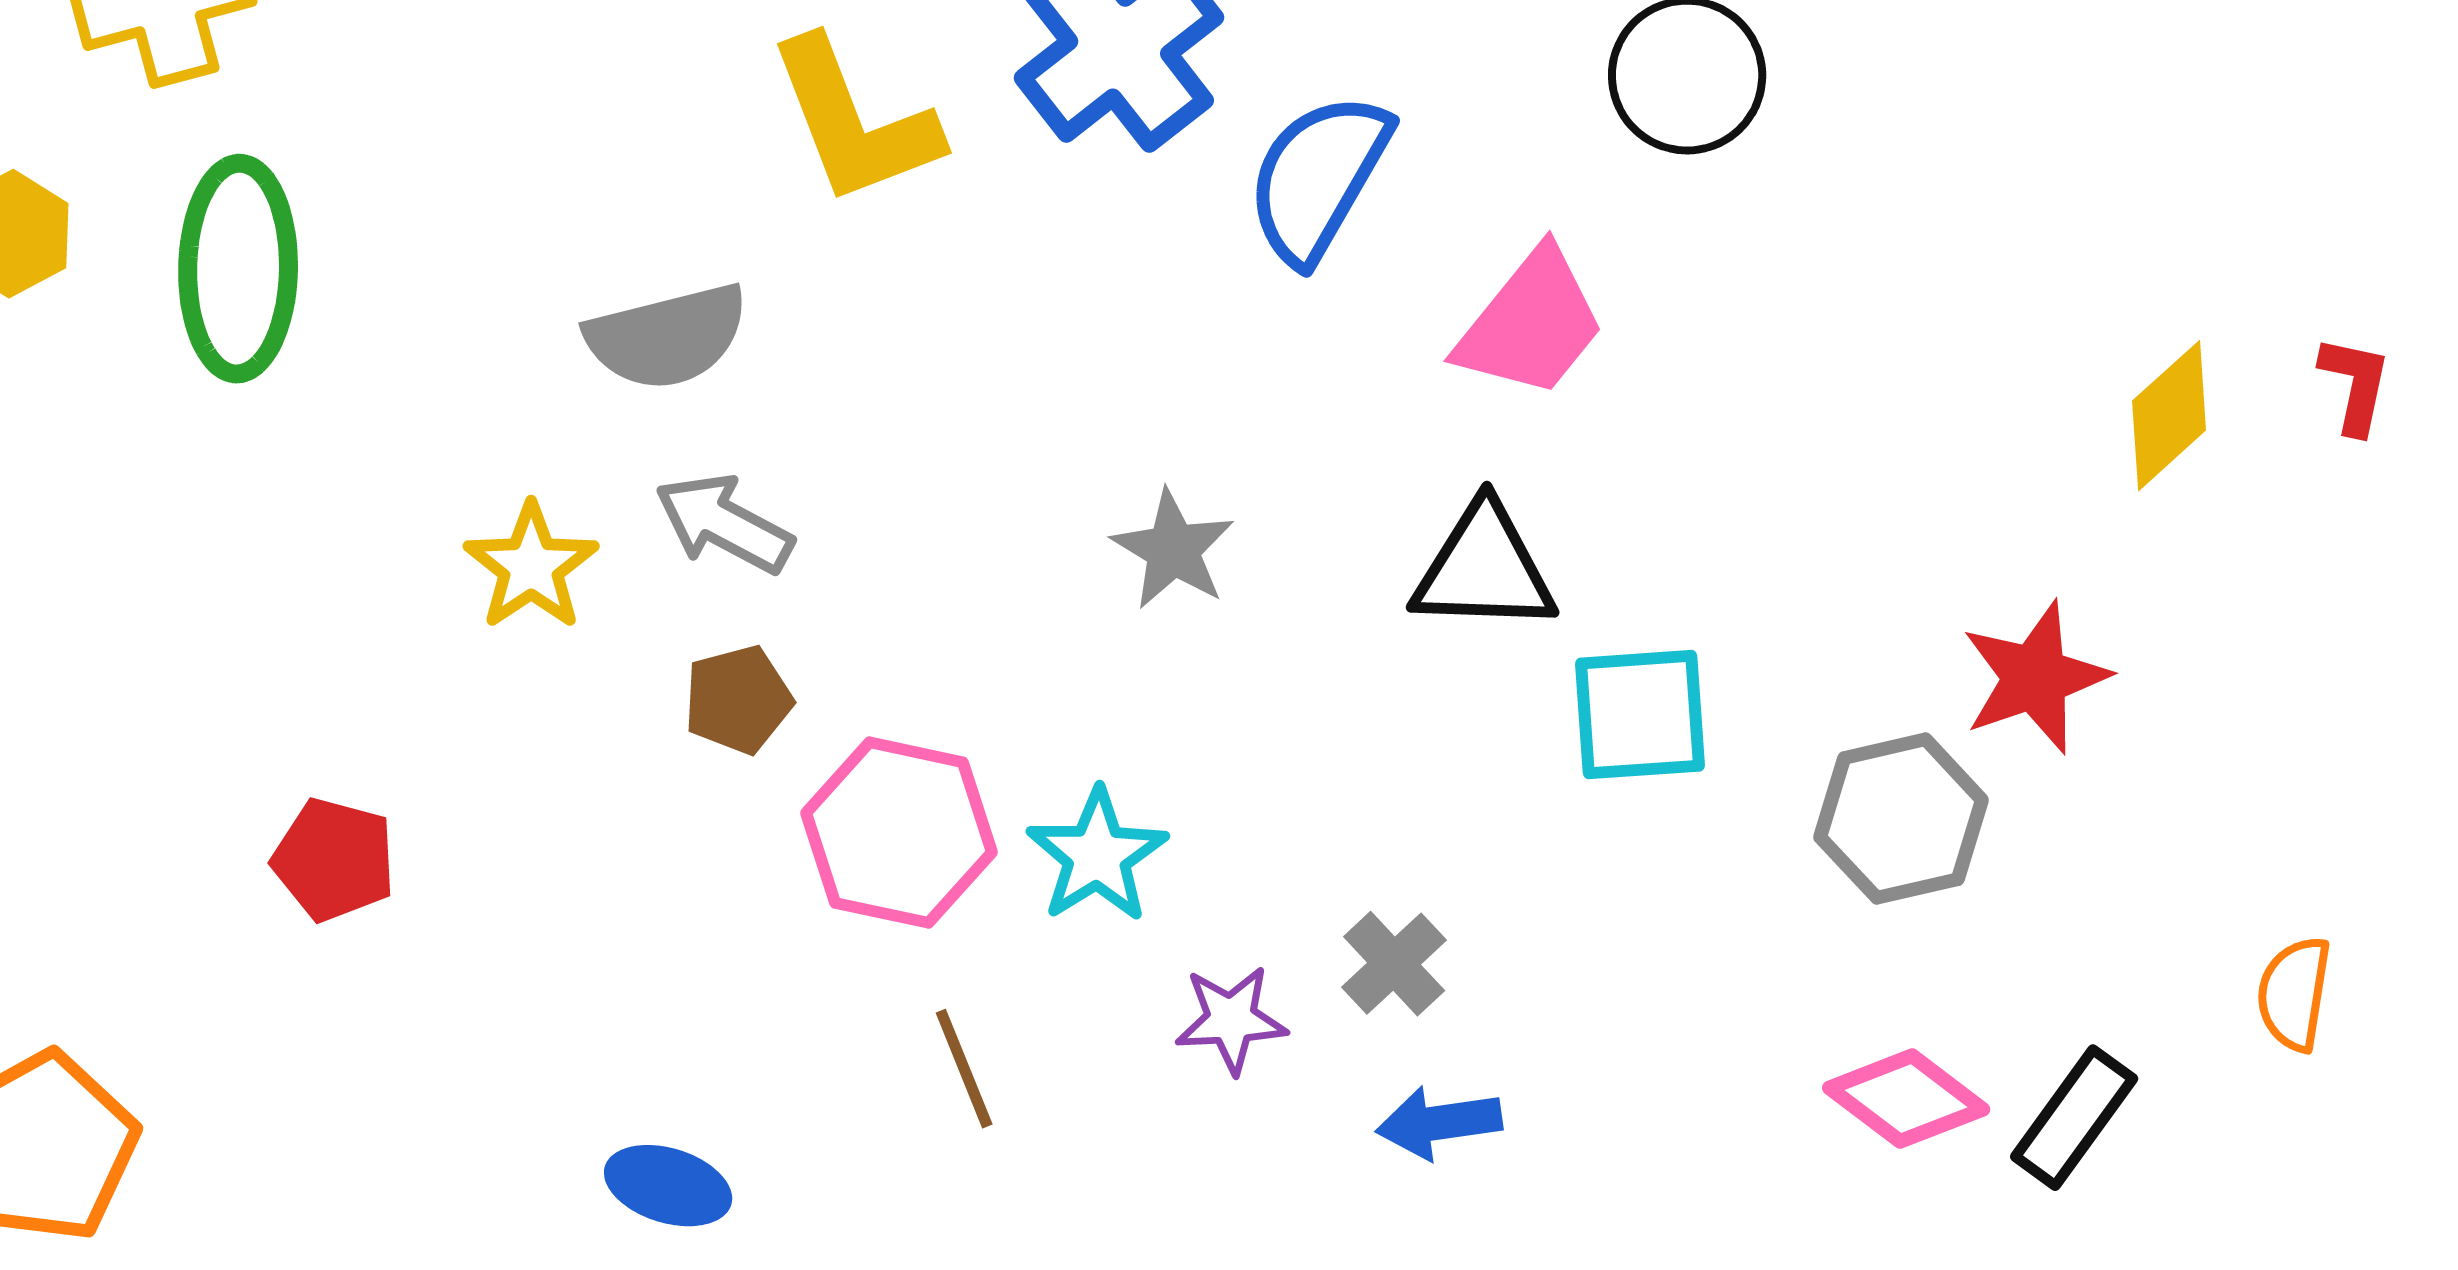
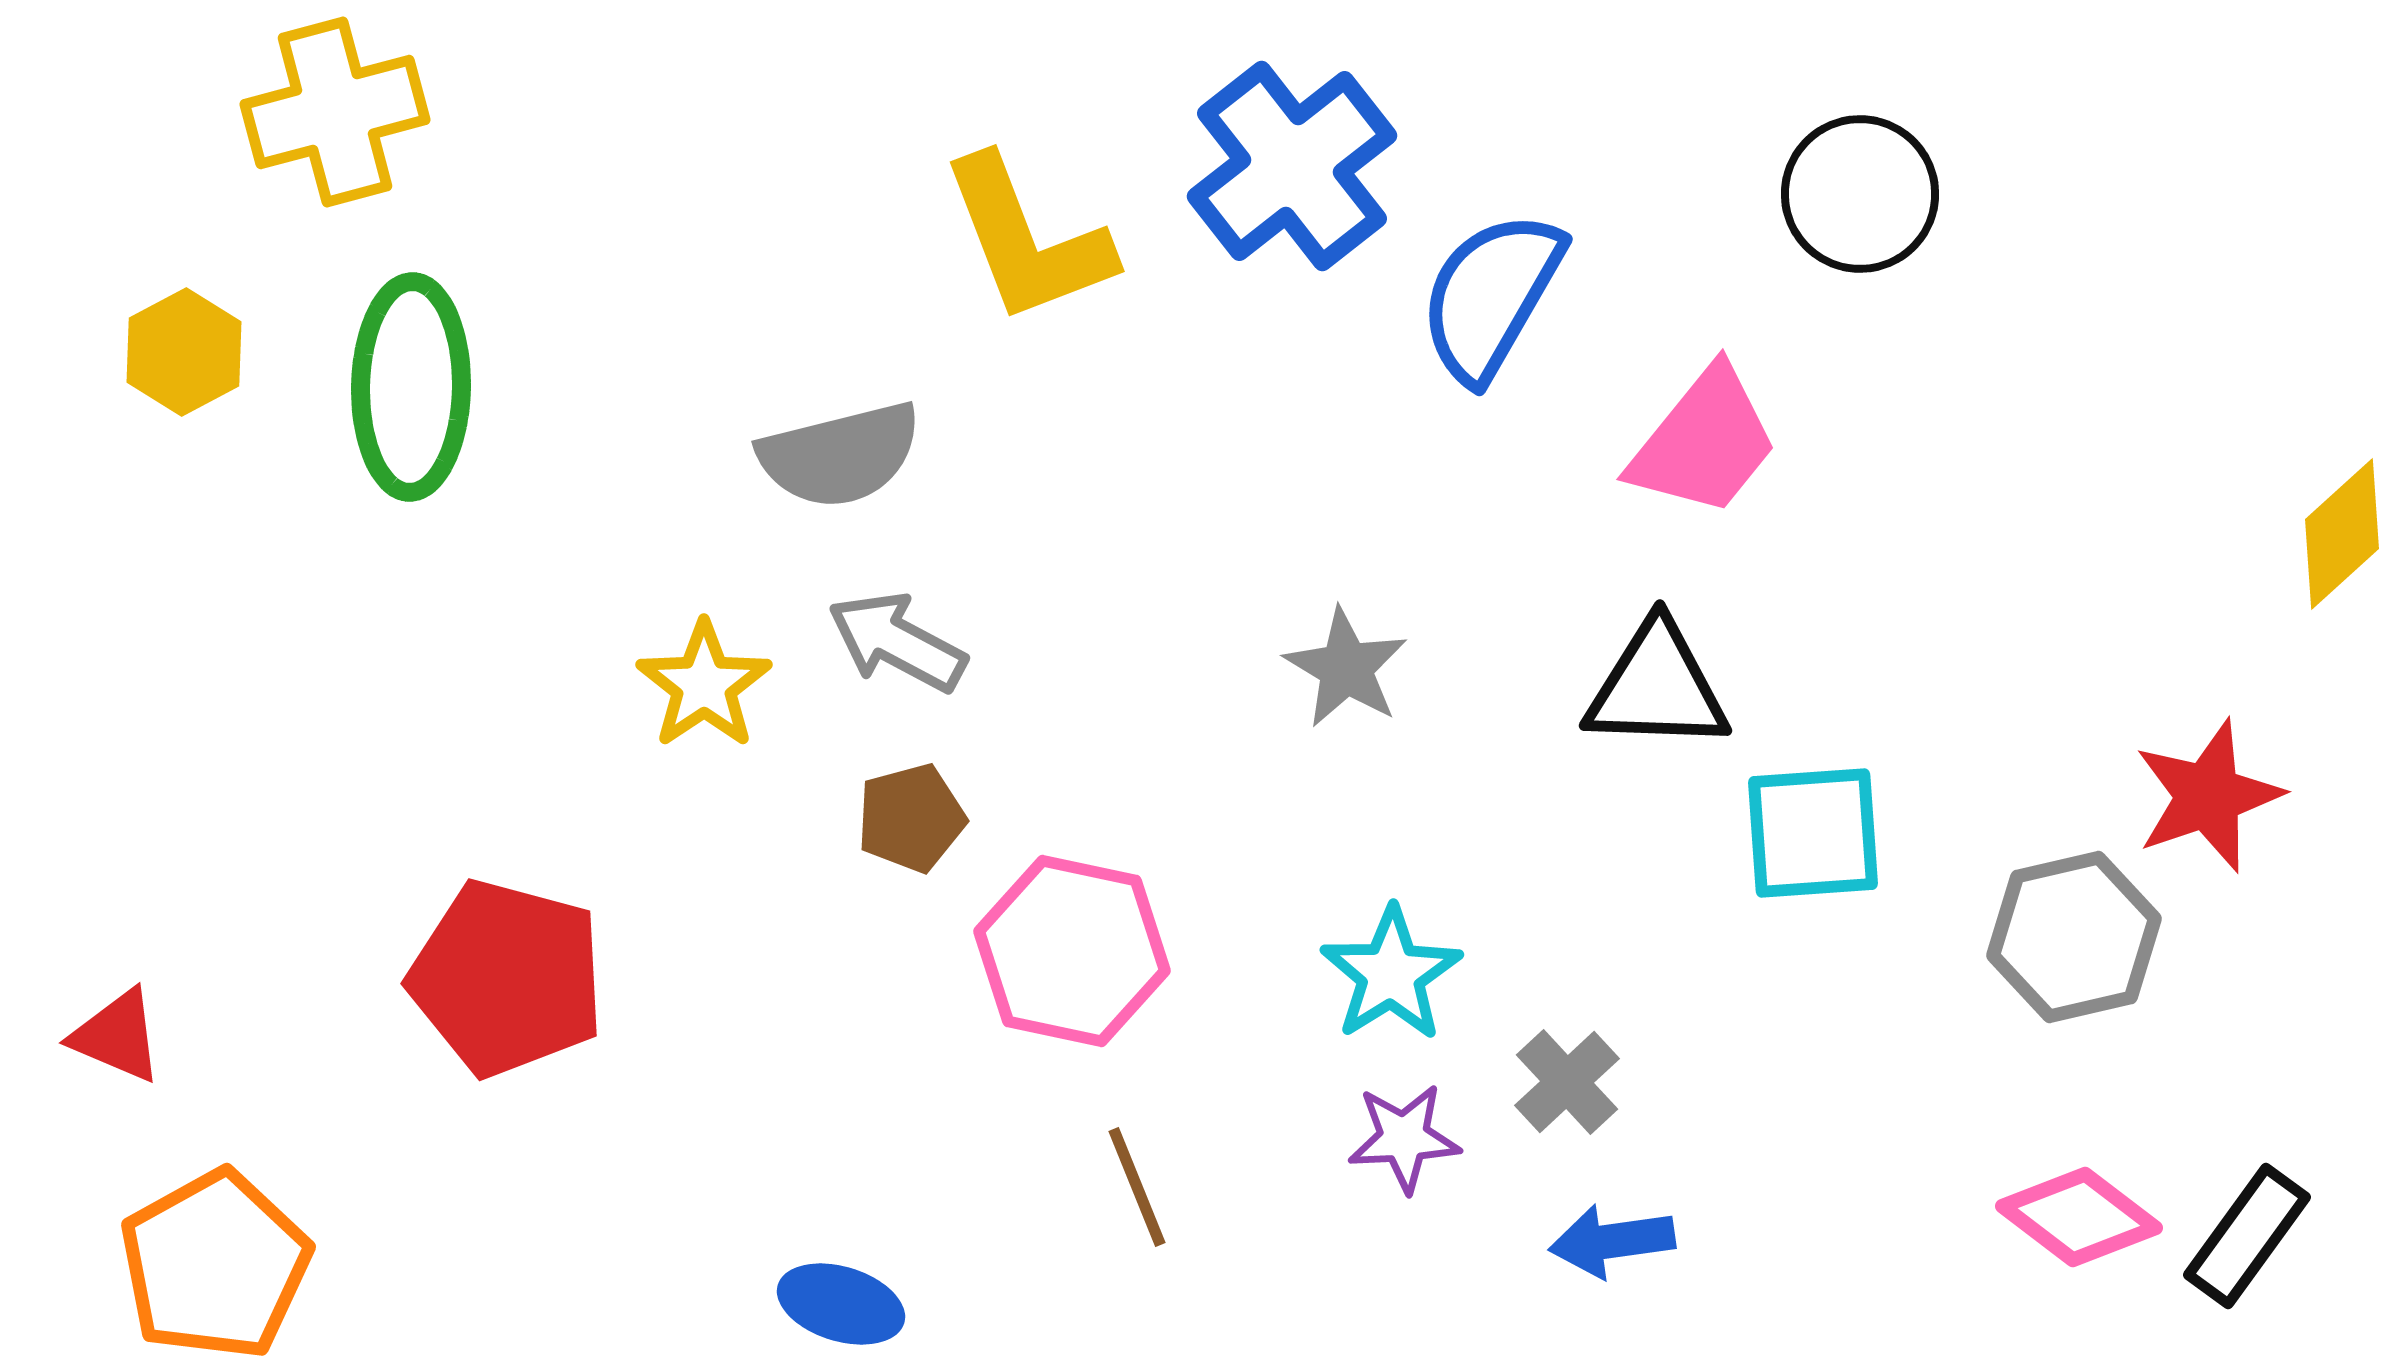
cyan star: (1097, 856) -> (1391, 974), moved
red pentagon: (334, 860) -> (507, 978), size x1.6

